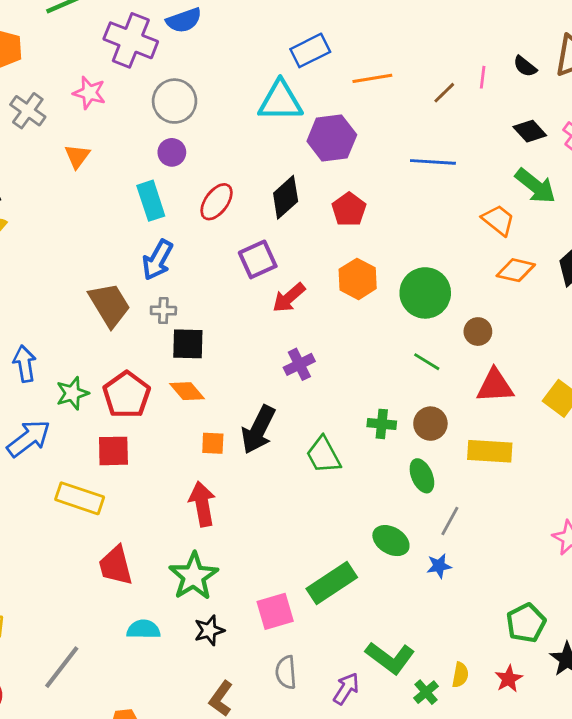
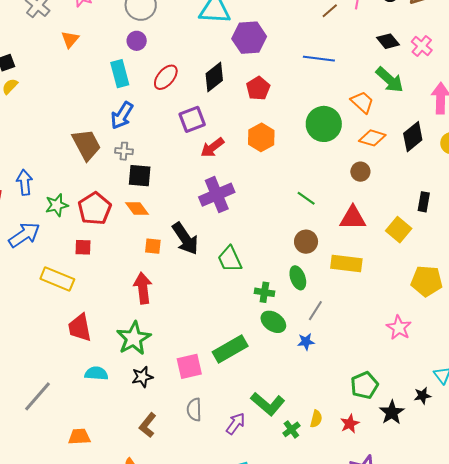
green circle: (425, 293) -> (324, 124), moved
brown circle: (478, 332) -> (360, 172), moved
purple cross: (299, 364) -> (217, 195), size x1.6
green cross: (382, 424) -> (264, 292), moved
black arrow: (258, 430) -> (185, 239), turned -64
red square: (113, 451) -> (83, 247), size x0.7

